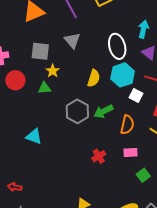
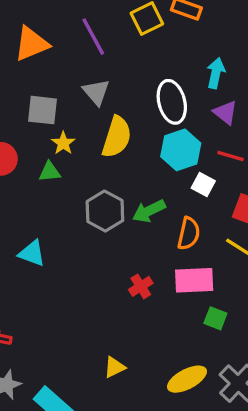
yellow semicircle: (94, 78) -> (117, 137), moved, size x1.4
pink rectangle: (130, 153) -> (194, 280), size x1.6
green square: (143, 175) -> (215, 318), turned -32

